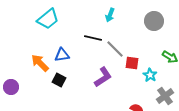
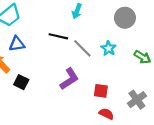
blue triangle: (62, 55) -> (17, 44), moved
red square: (132, 63) -> (101, 91), moved
cyan star: (150, 75) -> (109, 48), moved

